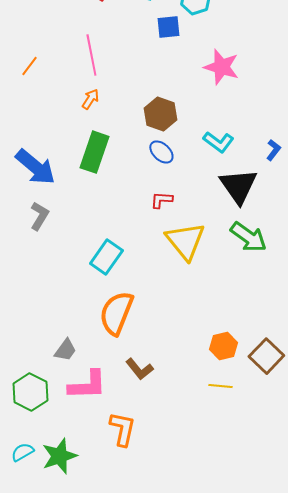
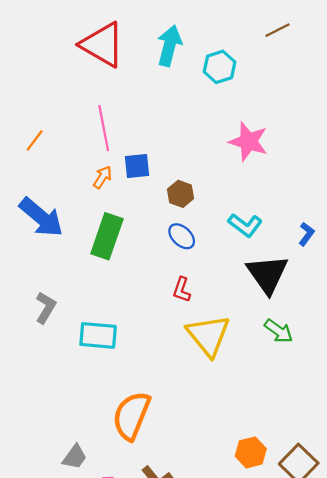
blue square: (168, 27) -> (137, 166), moved
brown hexagon: (160, 114) -> (181, 194), size x0.7
blue arrow: (35, 167) -> (41, 217), moved
red L-shape: (161, 200) -> (182, 290), turned -75
green arrow: (248, 237) -> (279, 331), size x0.7
cyan rectangle: (106, 257) -> (98, 335), moved, turned 60

